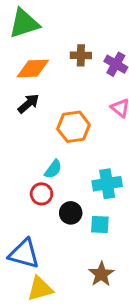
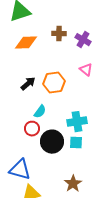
black arrow: (28, 104) -> (28, 84), moved
black circle: (71, 213) -> (52, 142), size x1.5
cyan square: (100, 225) -> (76, 143), moved

